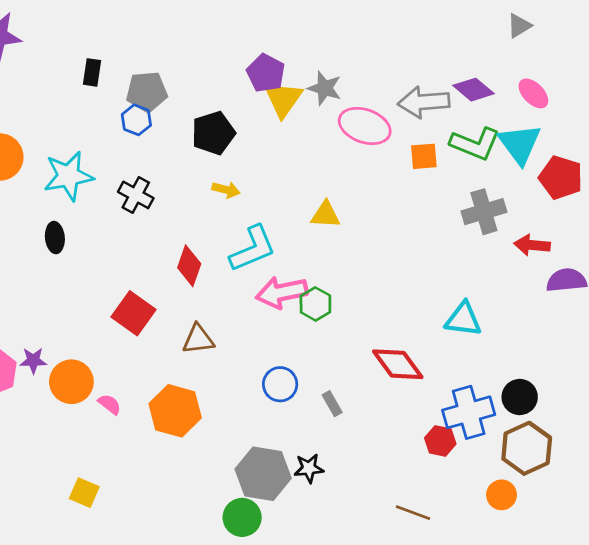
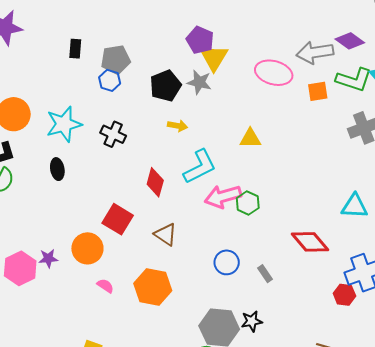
gray star: (325, 88) -> (199, 82), moved
brown triangle: (198, 339) -> (165, 234), turned 45
orange circle: (71, 382) -> (87, 248), moved

